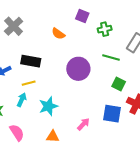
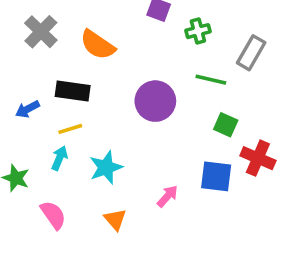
orange semicircle: (58, 34) -> (98, 45), moved, size x1.5
orange triangle: (53, 136) -> (115, 219), turned 48

